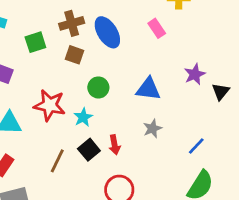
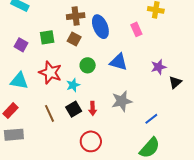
green square: (35, 42) -> (47, 37), moved
blue triangle: (148, 89) -> (119, 62), moved
gray star: (152, 128) -> (122, 101), size x1.5
brown line: (57, 161) -> (49, 113), turned -60

